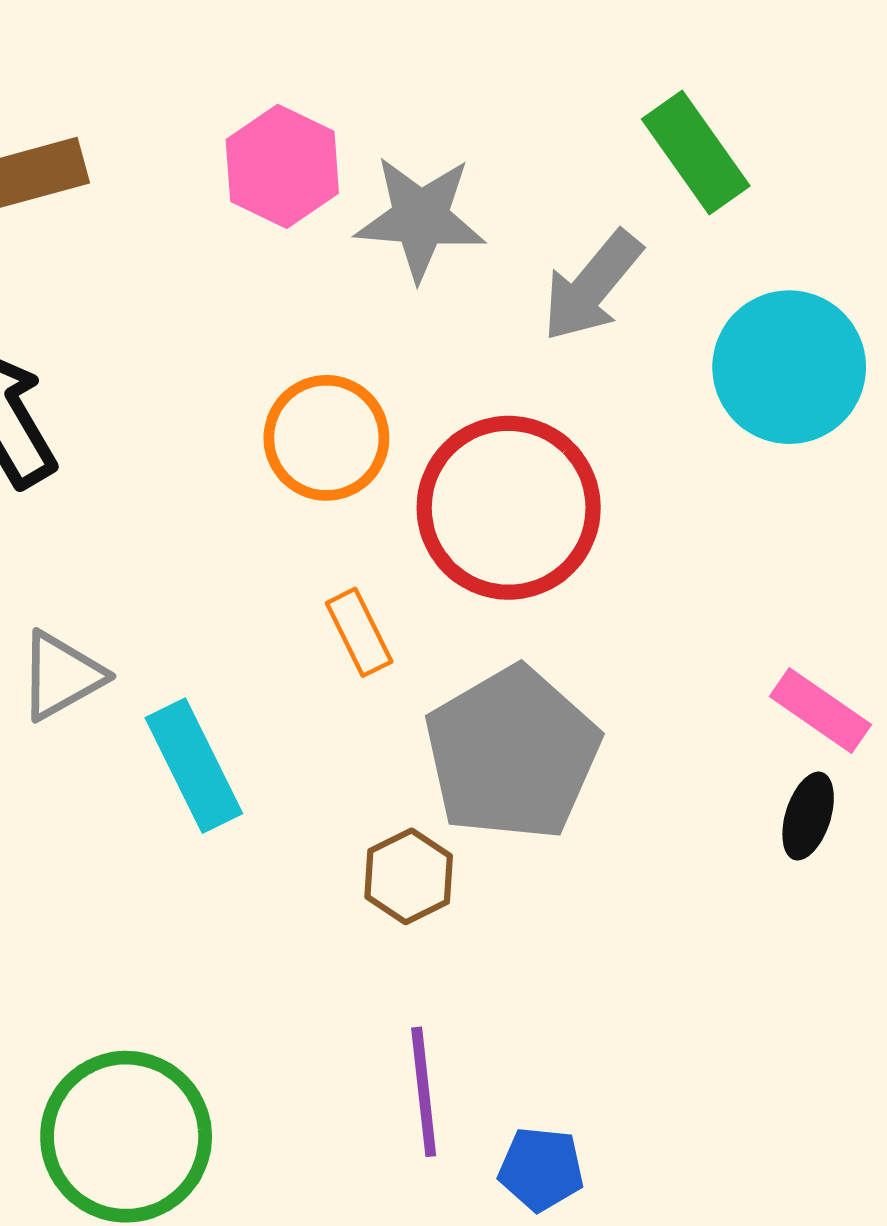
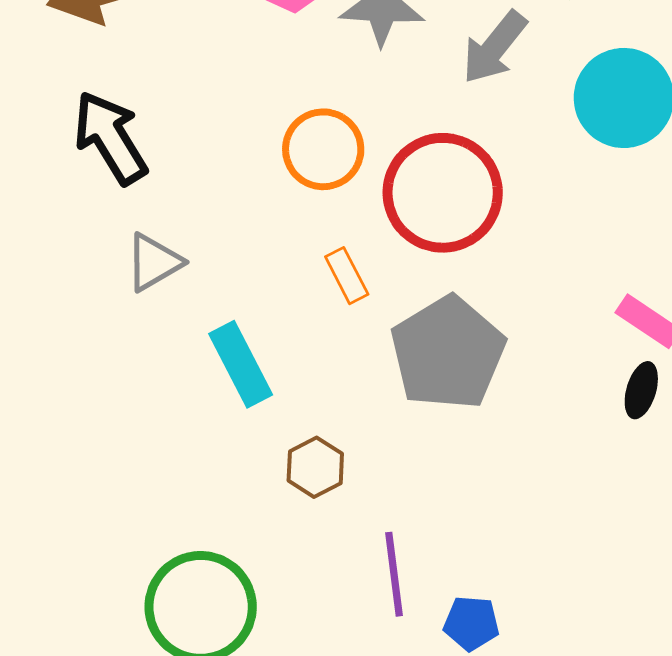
gray triangle: (61, 676) -> (154, 262), moved
brown hexagon: (409, 876) -> (315, 467), moved

